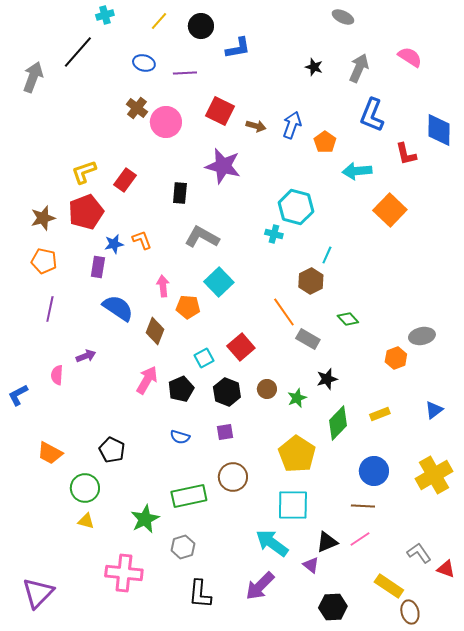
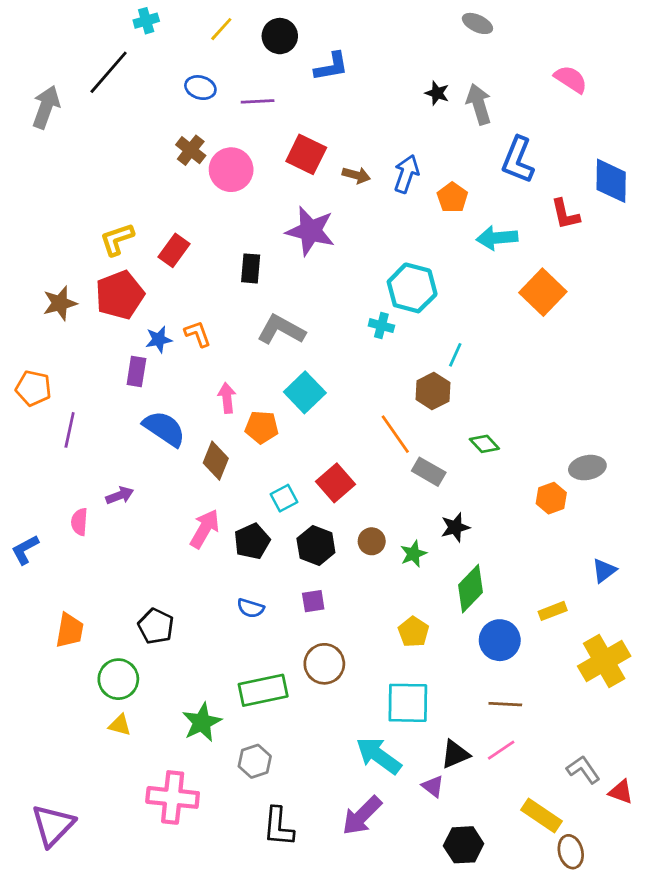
gray arrow: (359, 68) -> (479, 104), moved, turned -40
orange pentagon: (44, 261) -> (33, 388), moved
yellow rectangle: (380, 414) -> (553, 611), moved
orange trapezoid: (50, 453) -> (70, 630), turned -108
yellow pentagon: (297, 454) -> (413, 632), size x0.6
blue circle: (374, 471) -> (500, 640), moved

